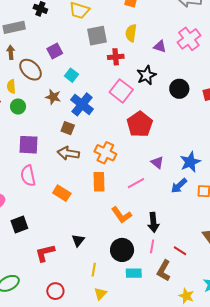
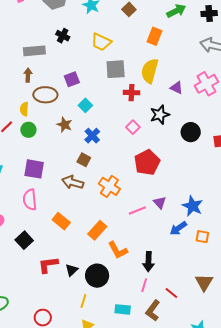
yellow semicircle: (131, 33) -> (150, 71), size x1.4
brown ellipse: (31, 70) -> (45, 95), turned -50
pink square: (121, 91) -> (133, 127), size x0.6
blue cross: (82, 104) -> (92, 136), size x0.7
brown square: (68, 128) -> (84, 160), moved
blue star: (190, 162) -> (193, 206), turned -30
orange rectangle: (99, 182) -> (97, 230), moved, turned 36
pink line: (136, 183) -> (137, 211), moved
black square: (19, 225) -> (24, 240), moved, turned -30
black circle: (122, 250) -> (97, 276), moved
red L-shape: (45, 253) -> (48, 265), moved

